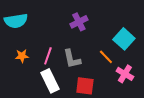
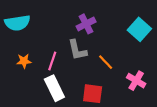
cyan square: (124, 39) -> (139, 29), moved
orange line: (106, 57) -> (106, 62), moved
gray L-shape: (72, 59) -> (77, 50), moved

